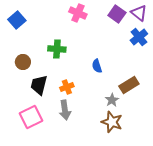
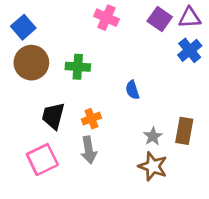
purple triangle: (139, 13) -> (190, 18), turned -42
brown circle: (23, 62) -> (31, 63), moved, size x1.6
brown rectangle: (129, 85) -> (184, 131), moved, turned -48

